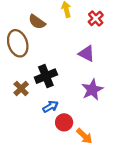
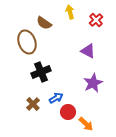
black cross: (46, 76) -> (41, 72), moved
brown cross: (21, 89) -> (33, 104), moved

